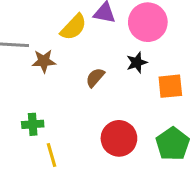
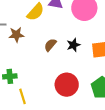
black star: (137, 63) -> (73, 45), moved

